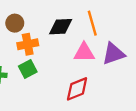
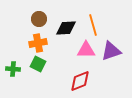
brown circle: (15, 23) -> (39, 19), moved
green square: (28, 69) -> (38, 64), turned -35

